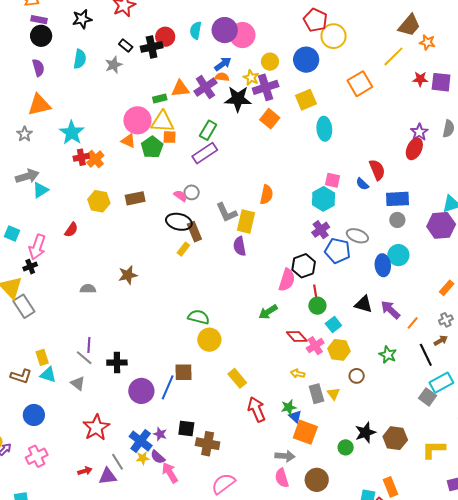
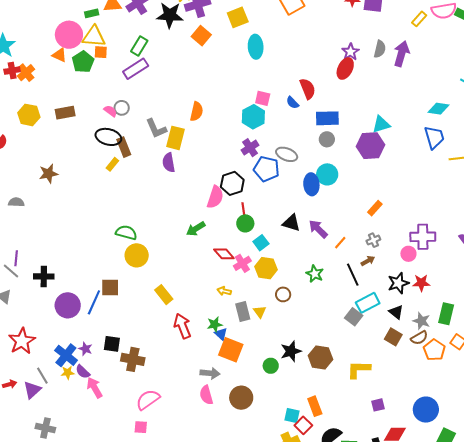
brown star: (128, 275) -> (48, 174), moved
purple triangle: (108, 476) -> (32, 390), turned -36

